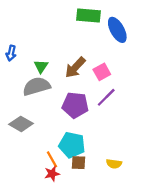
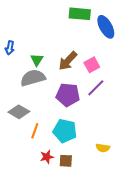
orange line: (52, 159) -> (35, 131), moved, turned 49
brown square: (79, 163) -> (66, 161), moved

